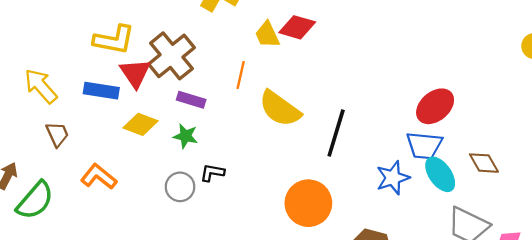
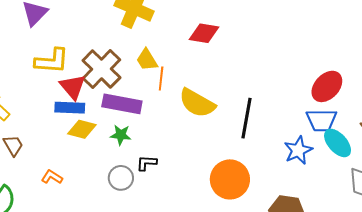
yellow trapezoid: (267, 35) -> (147, 60), moved
blue rectangle: (101, 91) -> (70, 108), moved
purple rectangle: (191, 100) -> (122, 104), size x1.6
orange L-shape: (99, 177) -> (52, 177), size x0.7

